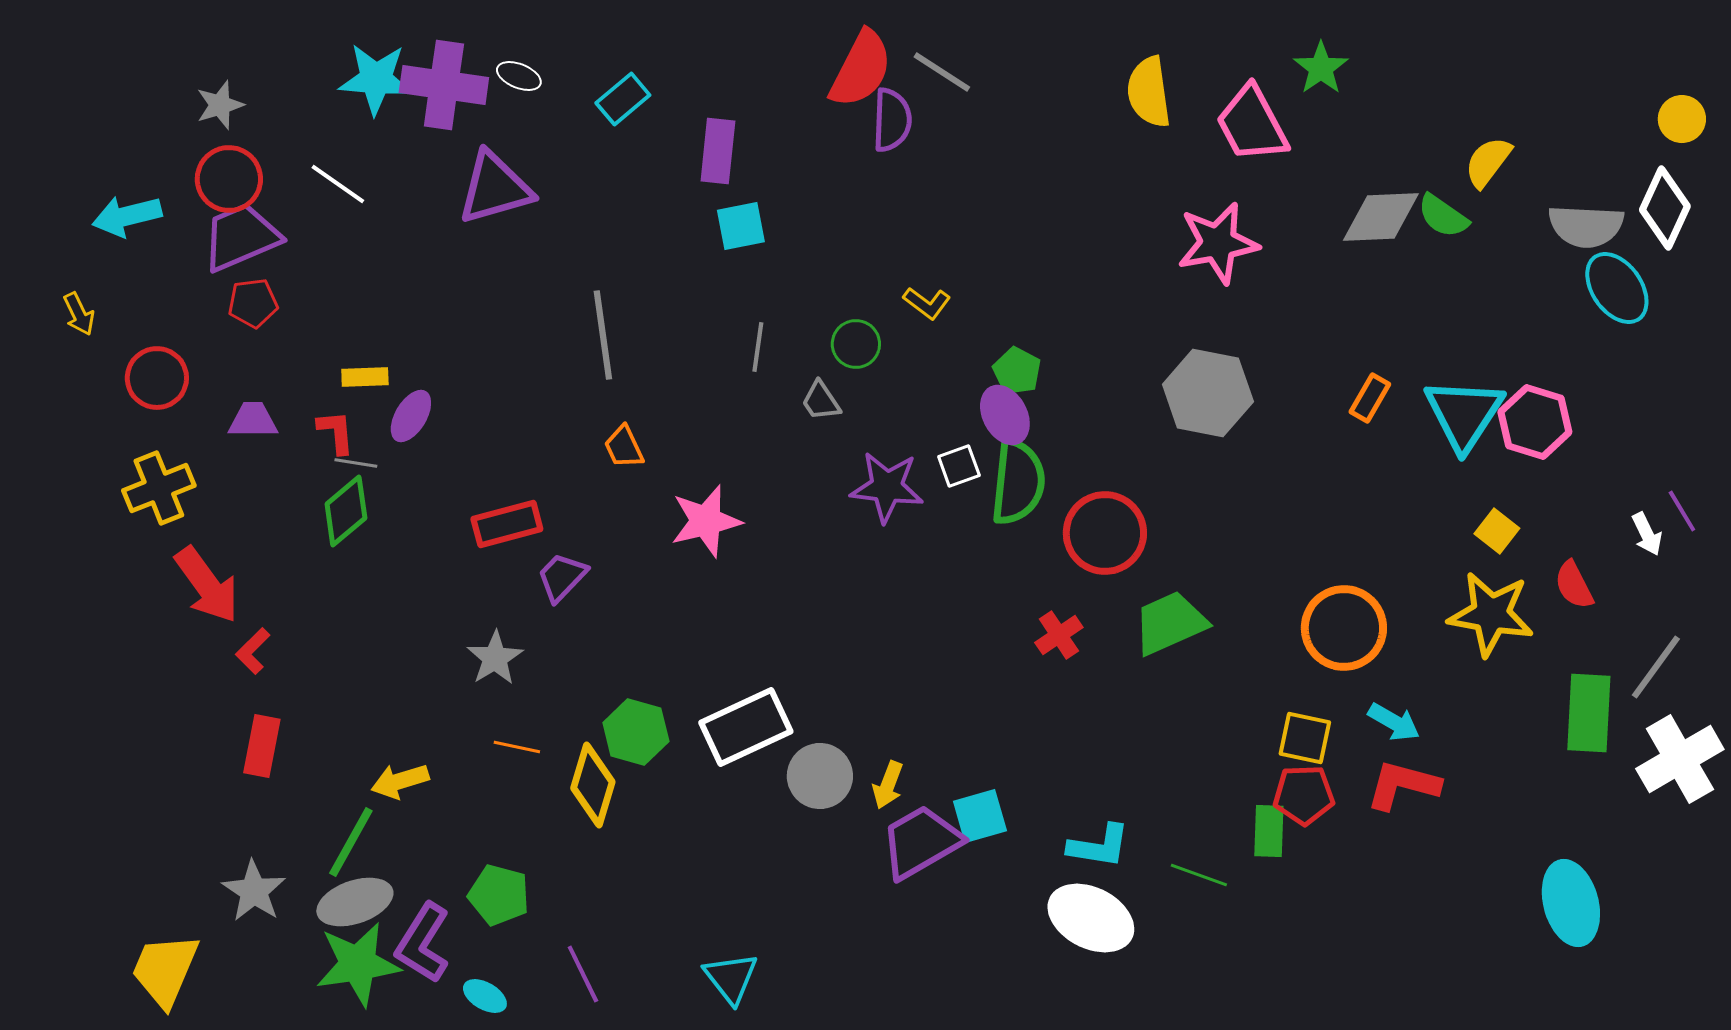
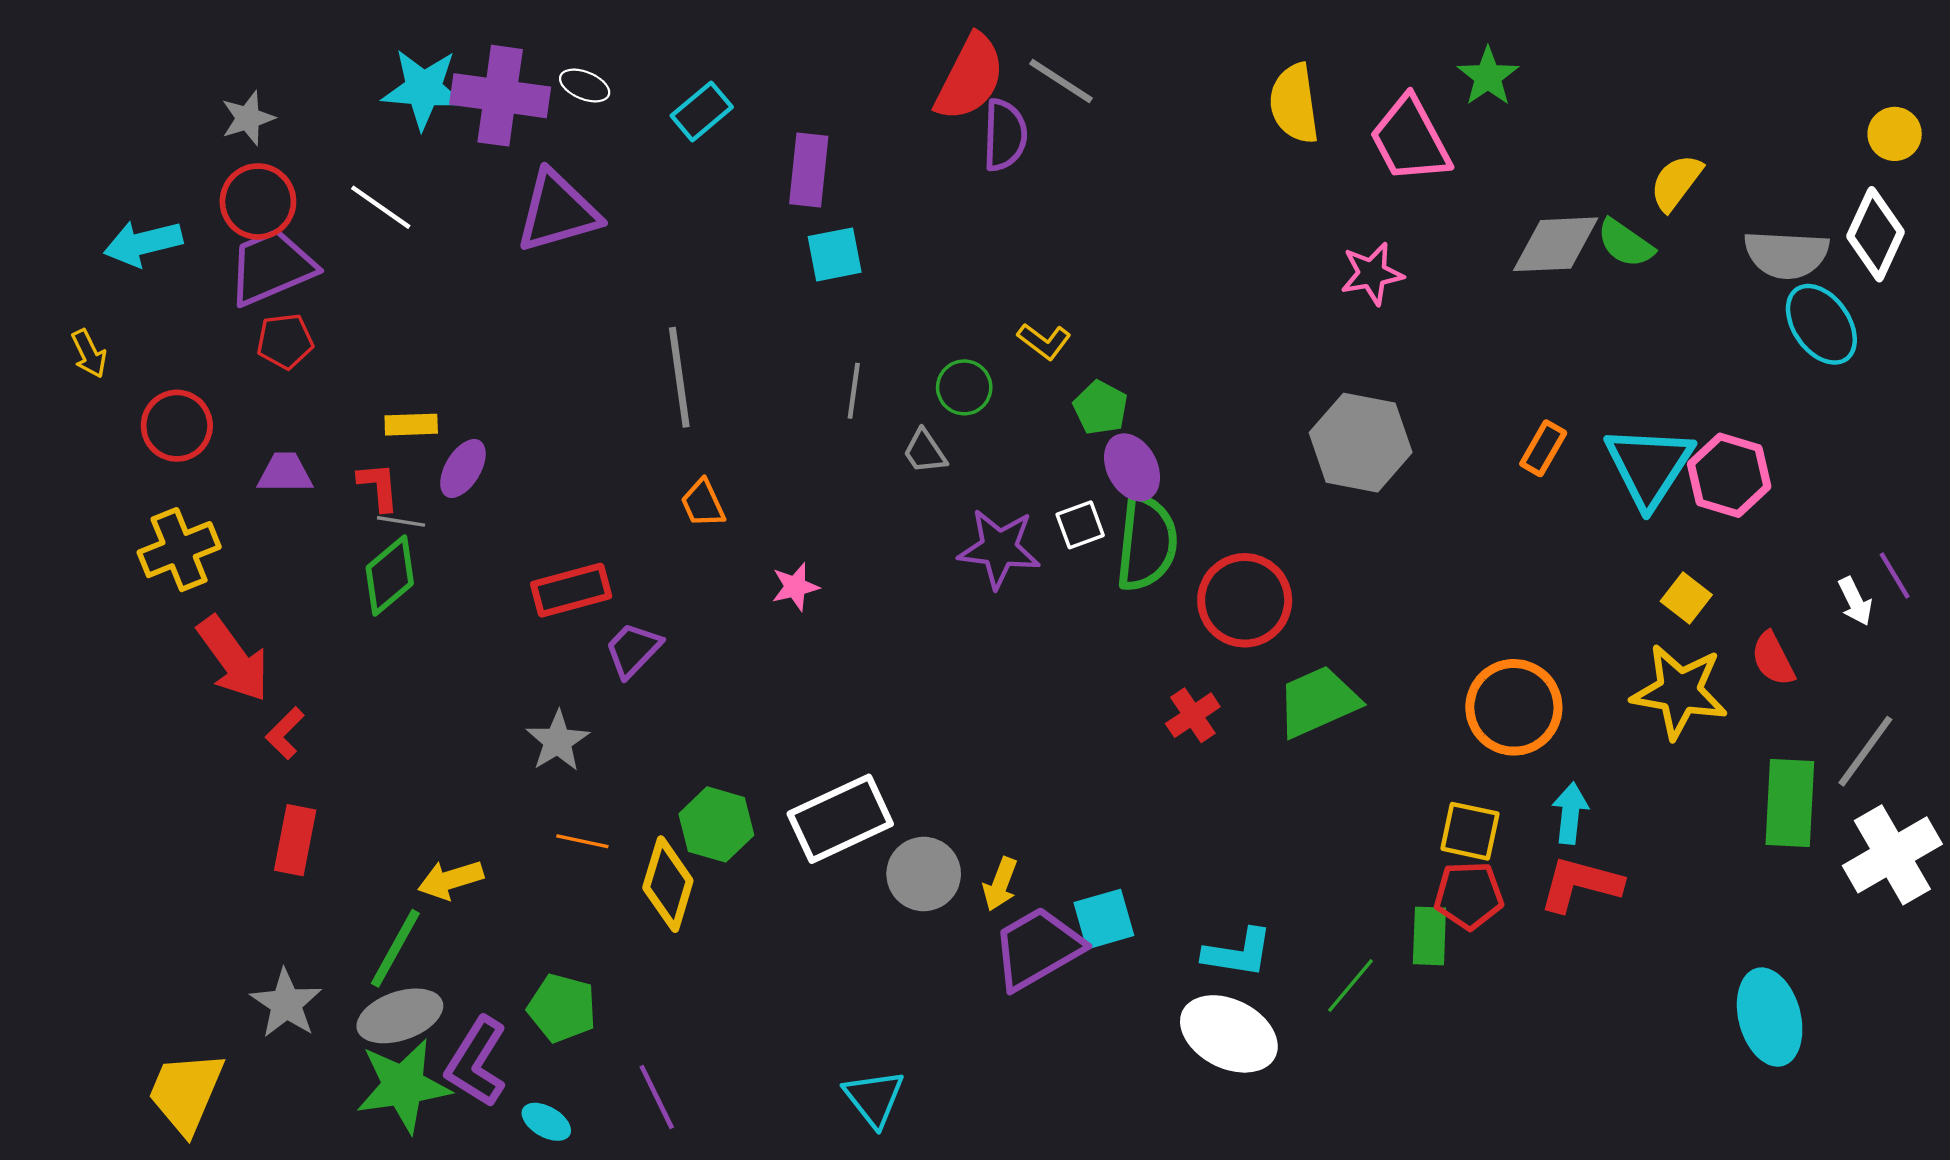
pink star: (1218, 243) -> (1372, 274), size x0.7
green pentagon: (1017, 371) -> (1100, 408), moved
pink star: (706, 521) -> (795, 587), size x0.6
cyan arrow: (1394, 722) -> (1570, 813), turned -114
green line: (1199, 875) -> (1351, 986), turned -70
cyan triangle: (731, 978) -> (874, 1098), moved

